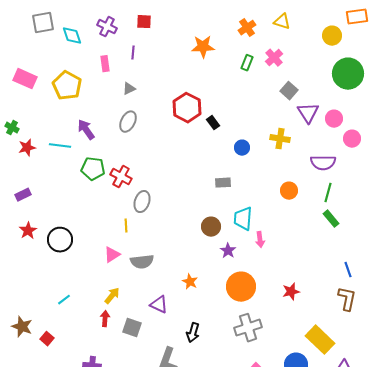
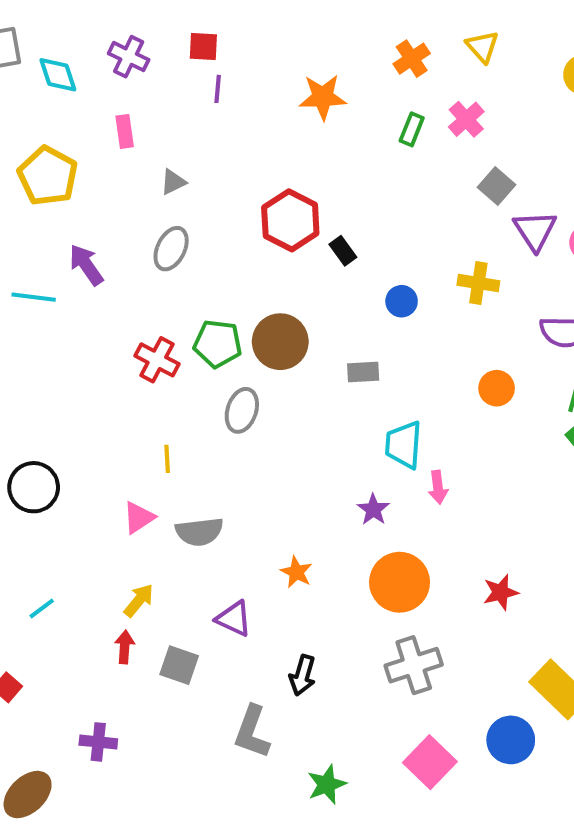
yellow triangle: (282, 22) -> (482, 46), turned 30
purple line: (133, 53) -> (218, 89), moved
green pentagon: (93, 169) -> (218, 344), moved
gray ellipse: (142, 202) -> (242, 410), moved
brown circle: (211, 227) -> (280, 342), moved, size x1.4

